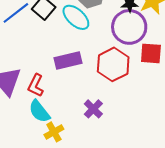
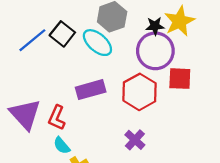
purple cross: (93, 109) -> (135, 140), moved
cyan semicircle: (39, 111) -> (62, 146), size x0.7

